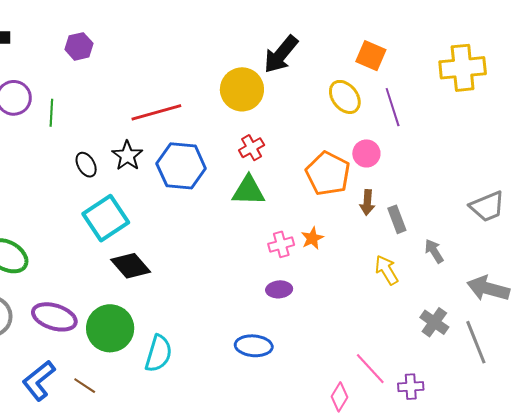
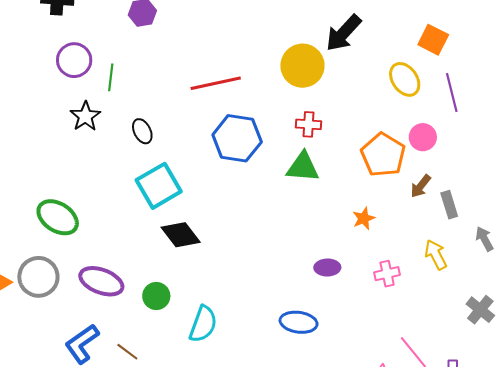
red cross: (252, 148) -> (309, 124), turned 30
black star: (127, 156) -> (85, 116), moved
brown arrow: (367, 203) -> (421, 186), turned 30
pink cross: (281, 244) -> (387, 274), moved
green circle: (110, 328) -> (156, 296), size x0.6

